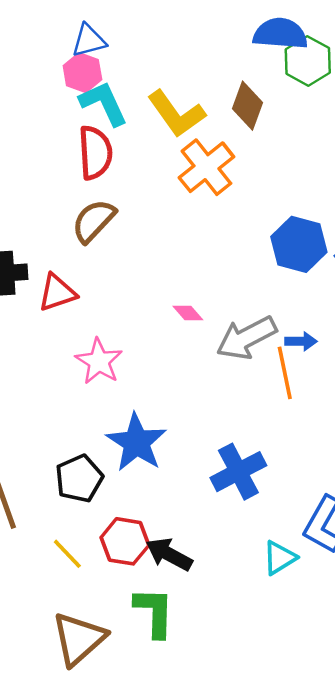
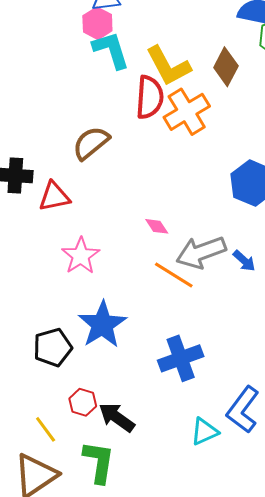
red semicircle: (95, 153) -> (150, 97), moved
blue arrow: (301, 341) -> (244, 261), turned 35
orange line: (285, 373) -> (174, 275), moved, turned -54
red hexagon: (125, 541) -> (83, 402), size x0.7
yellow line: (67, 554) -> (46, 429), moved

